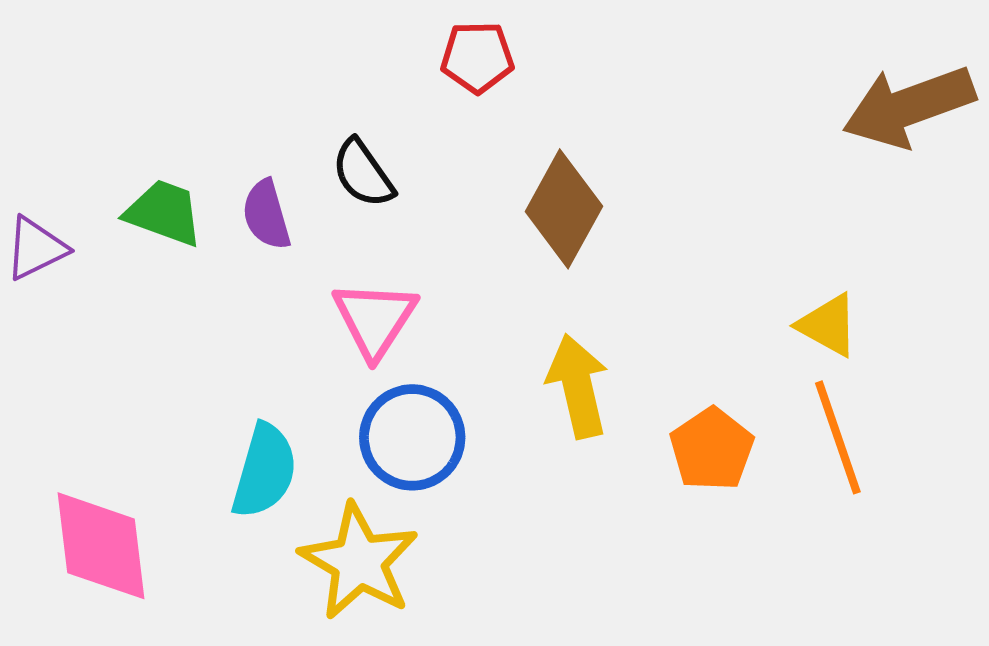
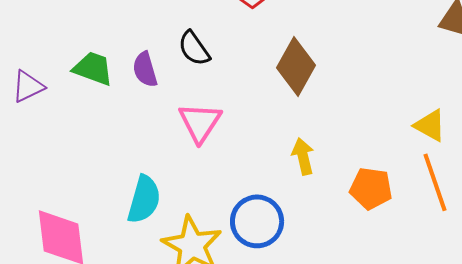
yellow arrow: (578, 386) -> (303, 156), size x0.7
blue circle: (412, 437) -> (257, 221), moved
orange pentagon: (712, 449) -> (371, 188), turned -30

